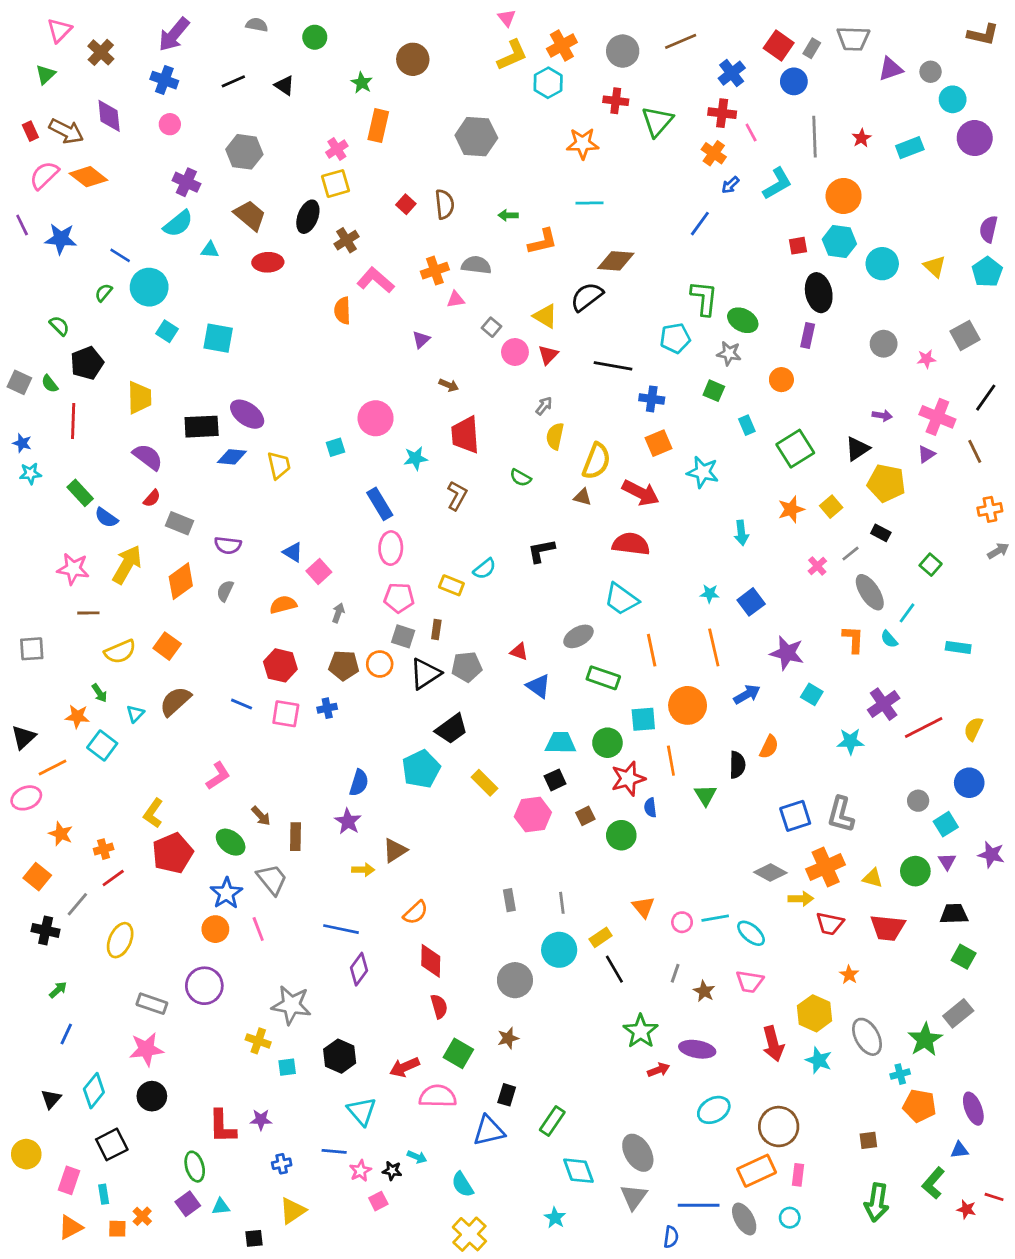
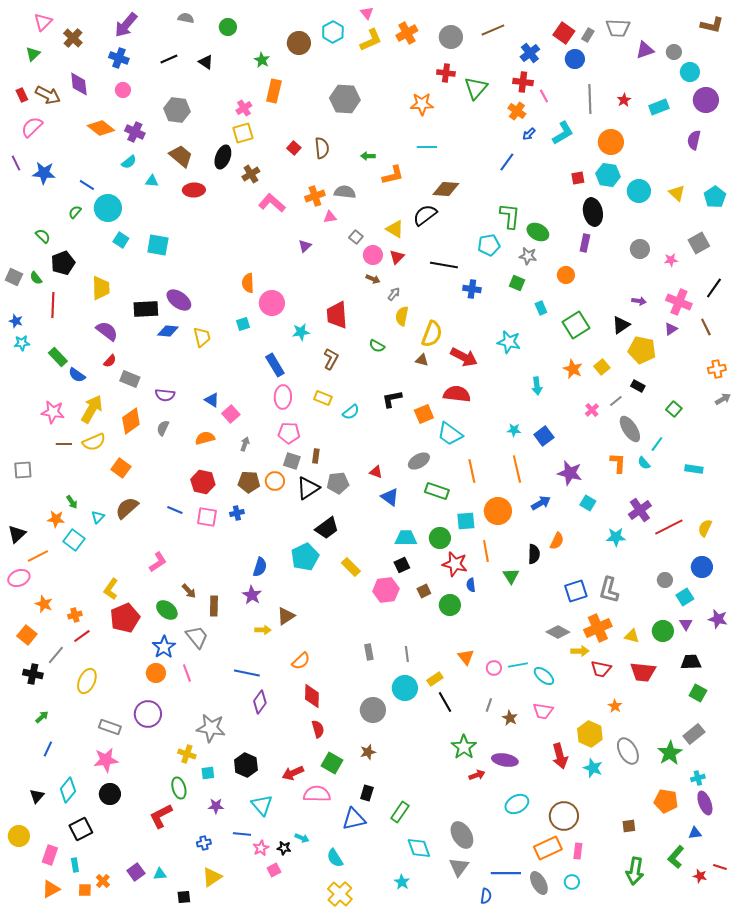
cyan hexagon: (548, 83) -> (333, 32), moved
orange diamond: (88, 177) -> (101, 128), moved
cyan semicircle: (178, 224) -> (129, 162), size x0.7
purple semicircle: (989, 229) -> (694, 140), moved
orange semicircle: (342, 311) -> (248, 283), moved
brown arrow: (449, 385) -> (373, 279), moved
orange square: (659, 443) -> (424, 414), moved
orange star: (791, 509) -> (573, 369), turned -30
yellow rectangle: (451, 585) -> (323, 398), moved
yellow semicircle: (120, 652) -> (94, 442), moved
red star: (628, 779) -> (455, 564), turned 30
cyan cross: (900, 1074) -> (698, 778), moved
purple star: (261, 1120) -> (216, 806), moved
red L-shape: (222, 1127) -> (161, 816), turned 64
green ellipse: (195, 1167) -> (179, 788), moved

